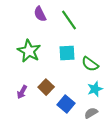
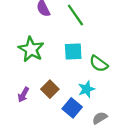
cyan star: (95, 89) -> (86, 89), moved

